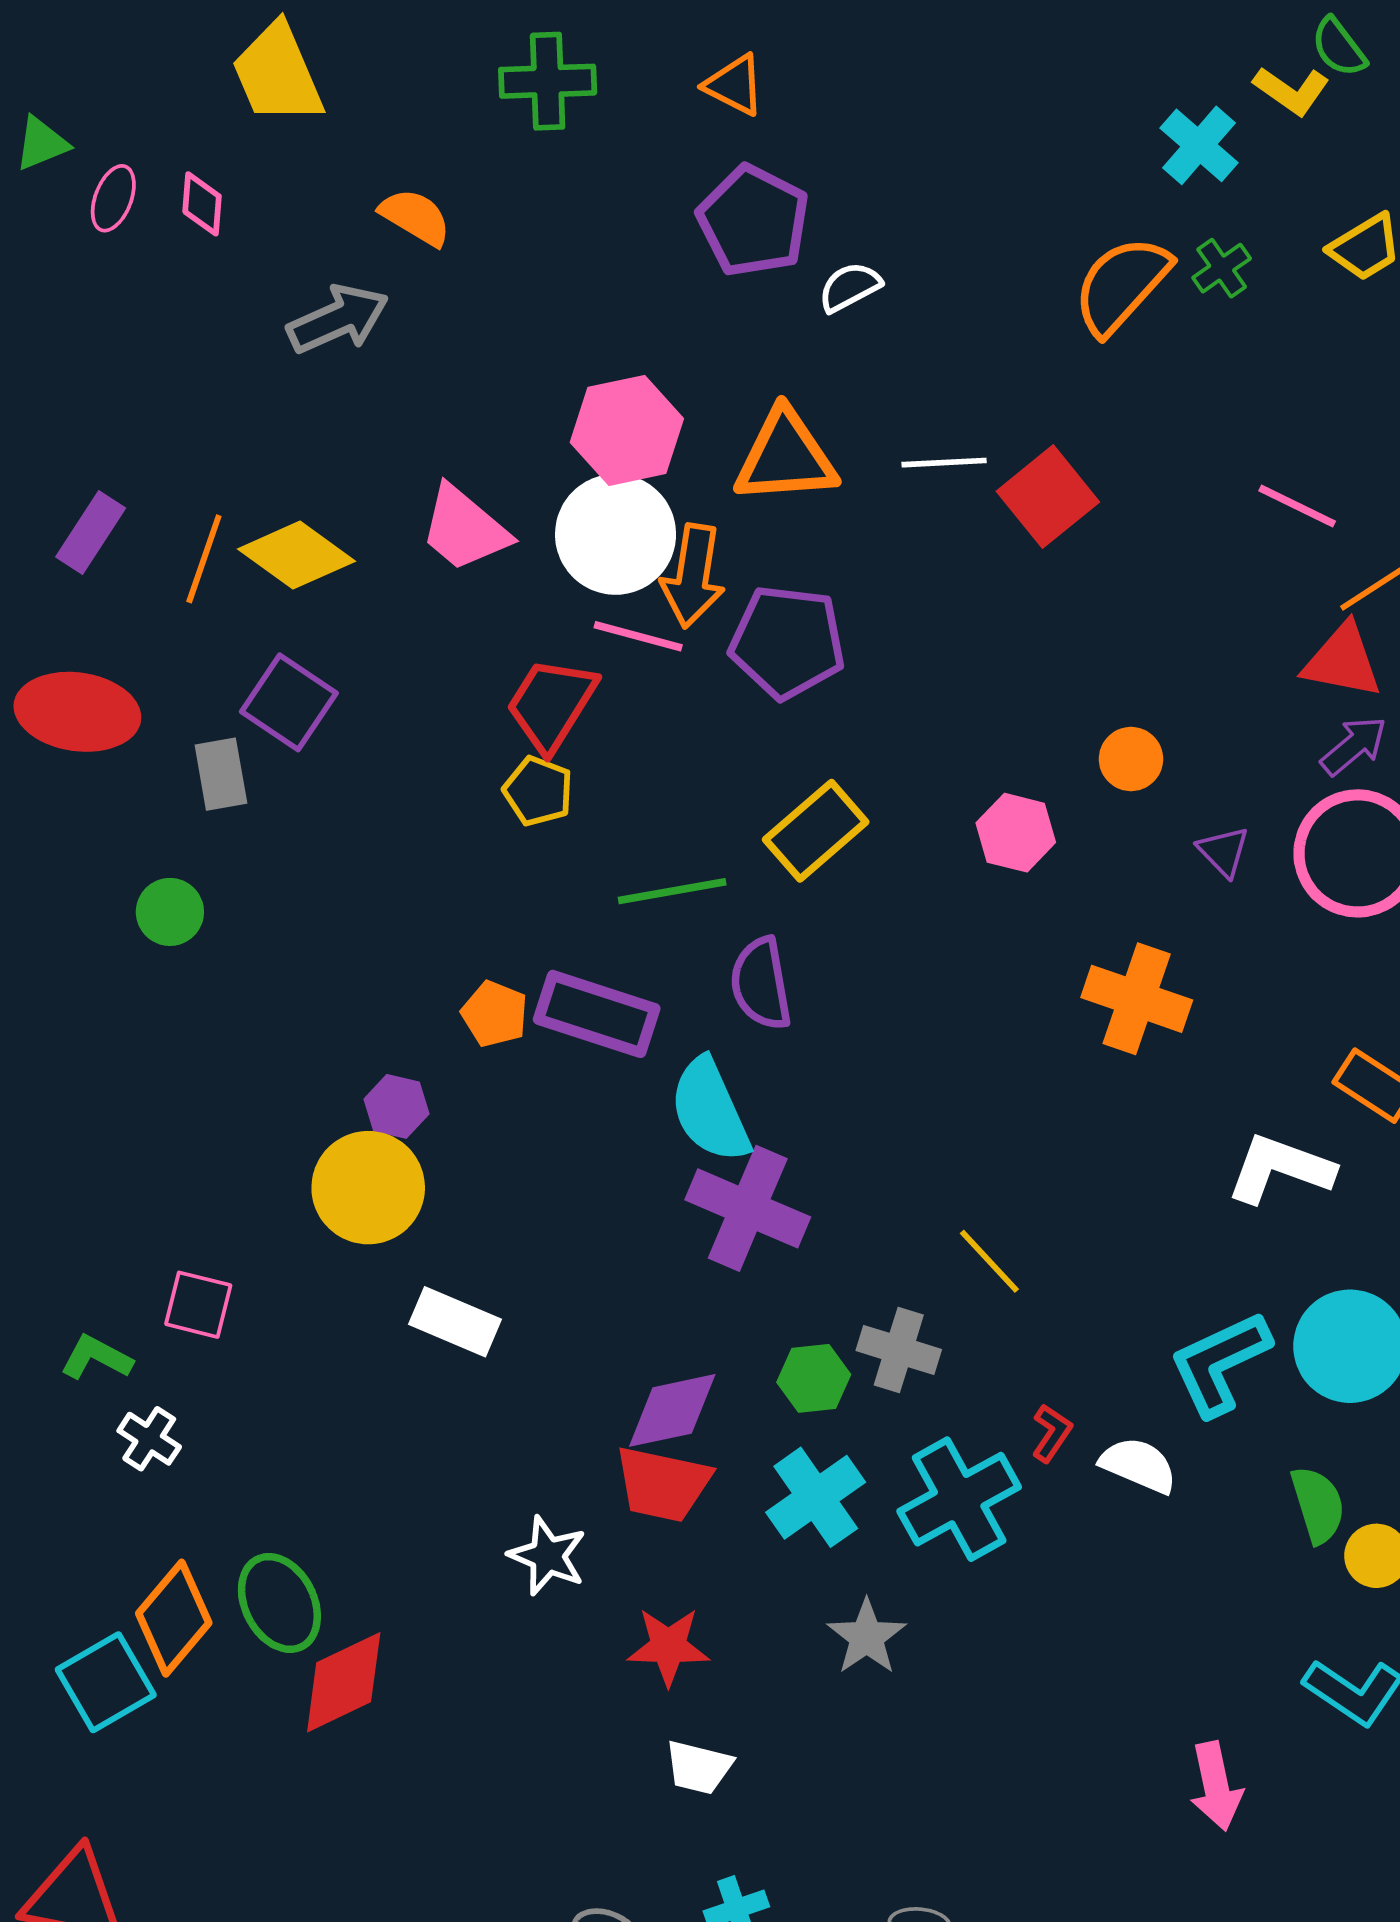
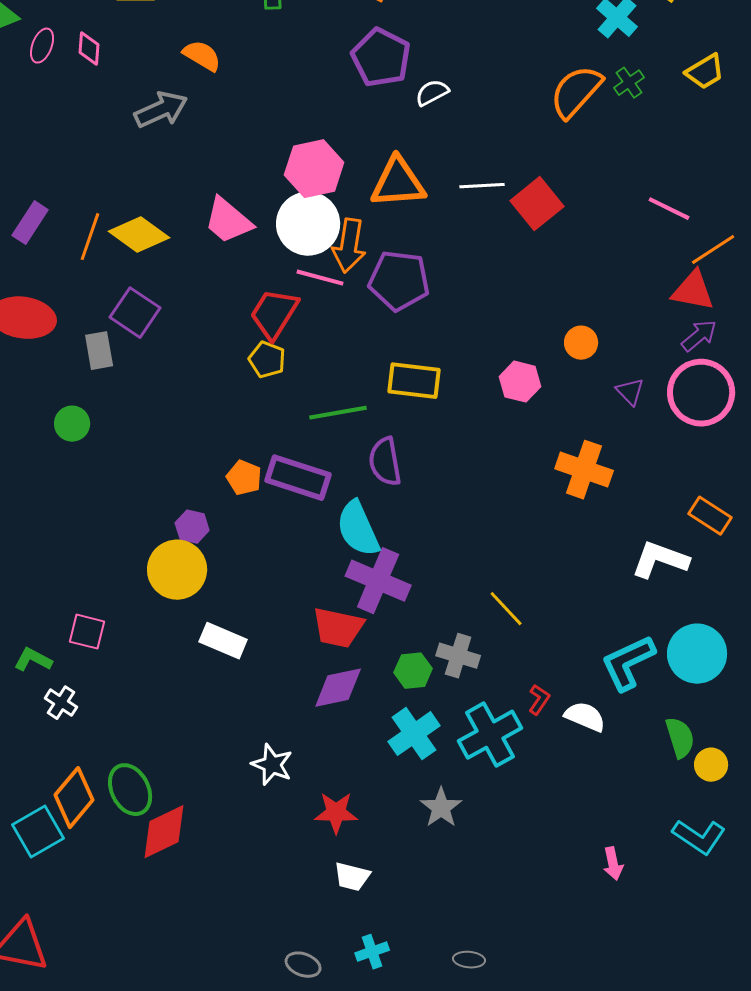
yellow rectangle: (816, 831) -> (414, 381), turned 48
red trapezoid: (663, 1484) -> (338, 628), moved
pink arrow: (1216, 1786) -> (613, 864), moved, size x0.7

